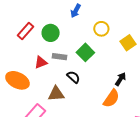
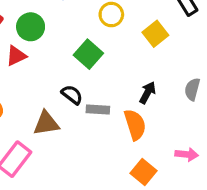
gray rectangle: (60, 57) -> (98, 109), moved
red triangle: (41, 62) -> (16, 56), moved
orange semicircle: (111, 98) -> (135, 125), turned -48

